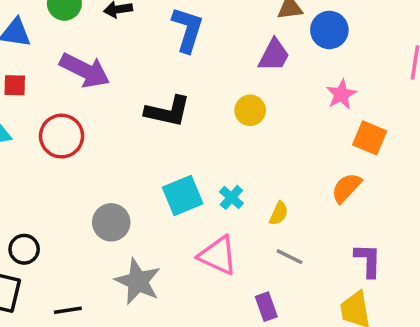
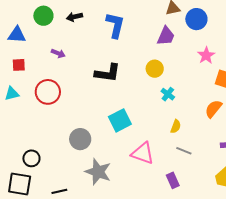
purple arrow: (85, 70) -> (58, 53), size x0.5
cyan cross: (231, 197) -> (168, 94), moved

